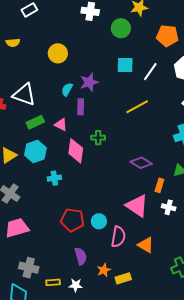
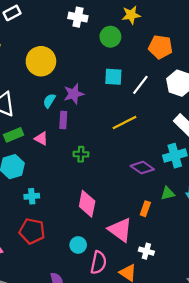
yellow circle: (58, 53) -> (41, 61), size x1.4
pink diamond: (76, 151) -> (87, 204), moved
purple diamond: (141, 163) -> (142, 168), moved
white cross: (169, 207) -> (146, 251), moved
red pentagon: (72, 220) -> (32, 231), moved

